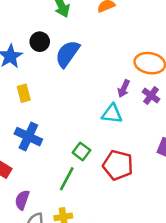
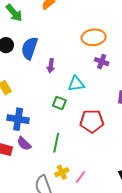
purple arrow: (124, 89) -> (51, 66), moved
green square: (81, 151) -> (59, 103), moved
purple semicircle: (22, 200) -> (24, 144), moved, turned -49

